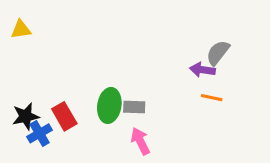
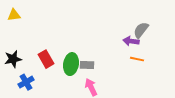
black star: (26, 116) -> (13, 59), moved
red rectangle: (64, 116) -> (46, 59), moved

